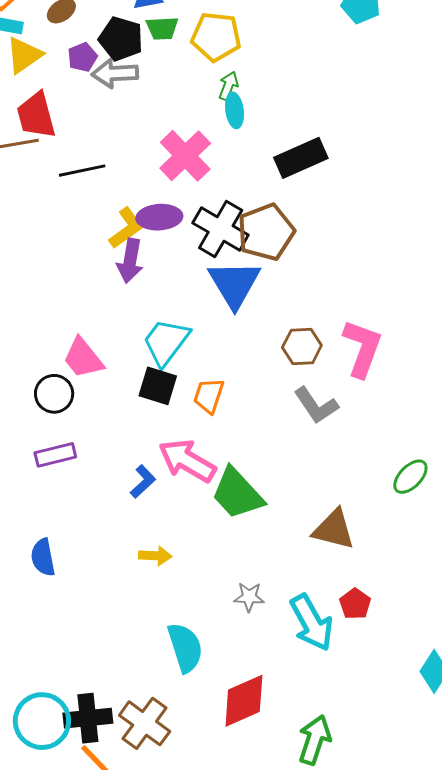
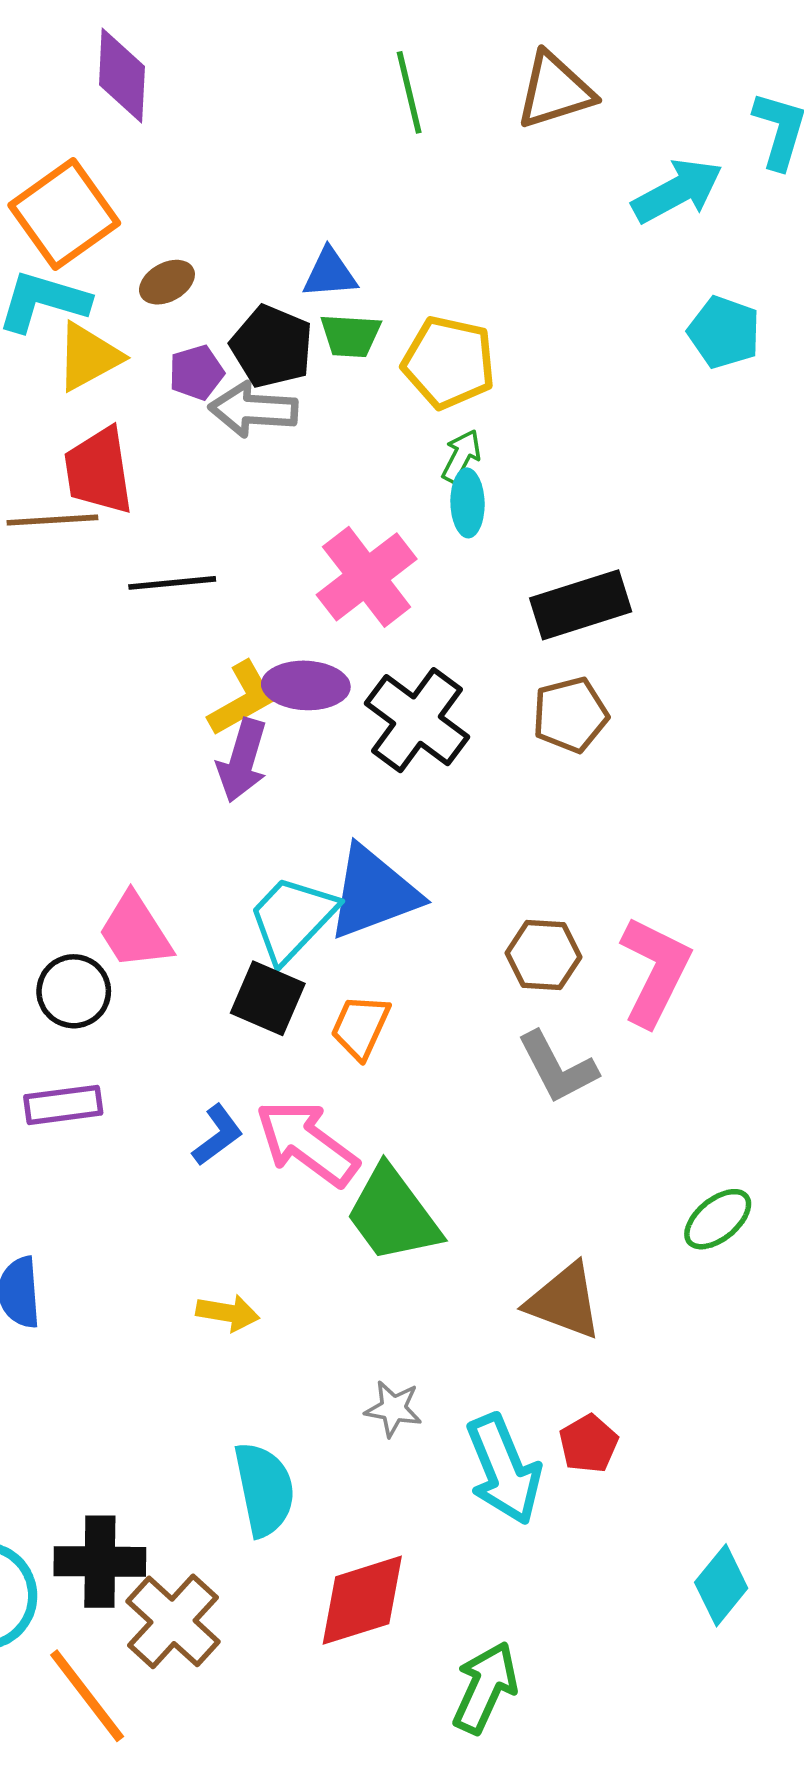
brown pentagon: (266, 232) -> (570, 715), moved, size x0.7
blue triangle: (234, 284) -> (373, 893), moved, turned 34
blue L-shape: (143, 482) -> (217, 1135), moved
black cross: (88, 718) -> (100, 1562), moved

